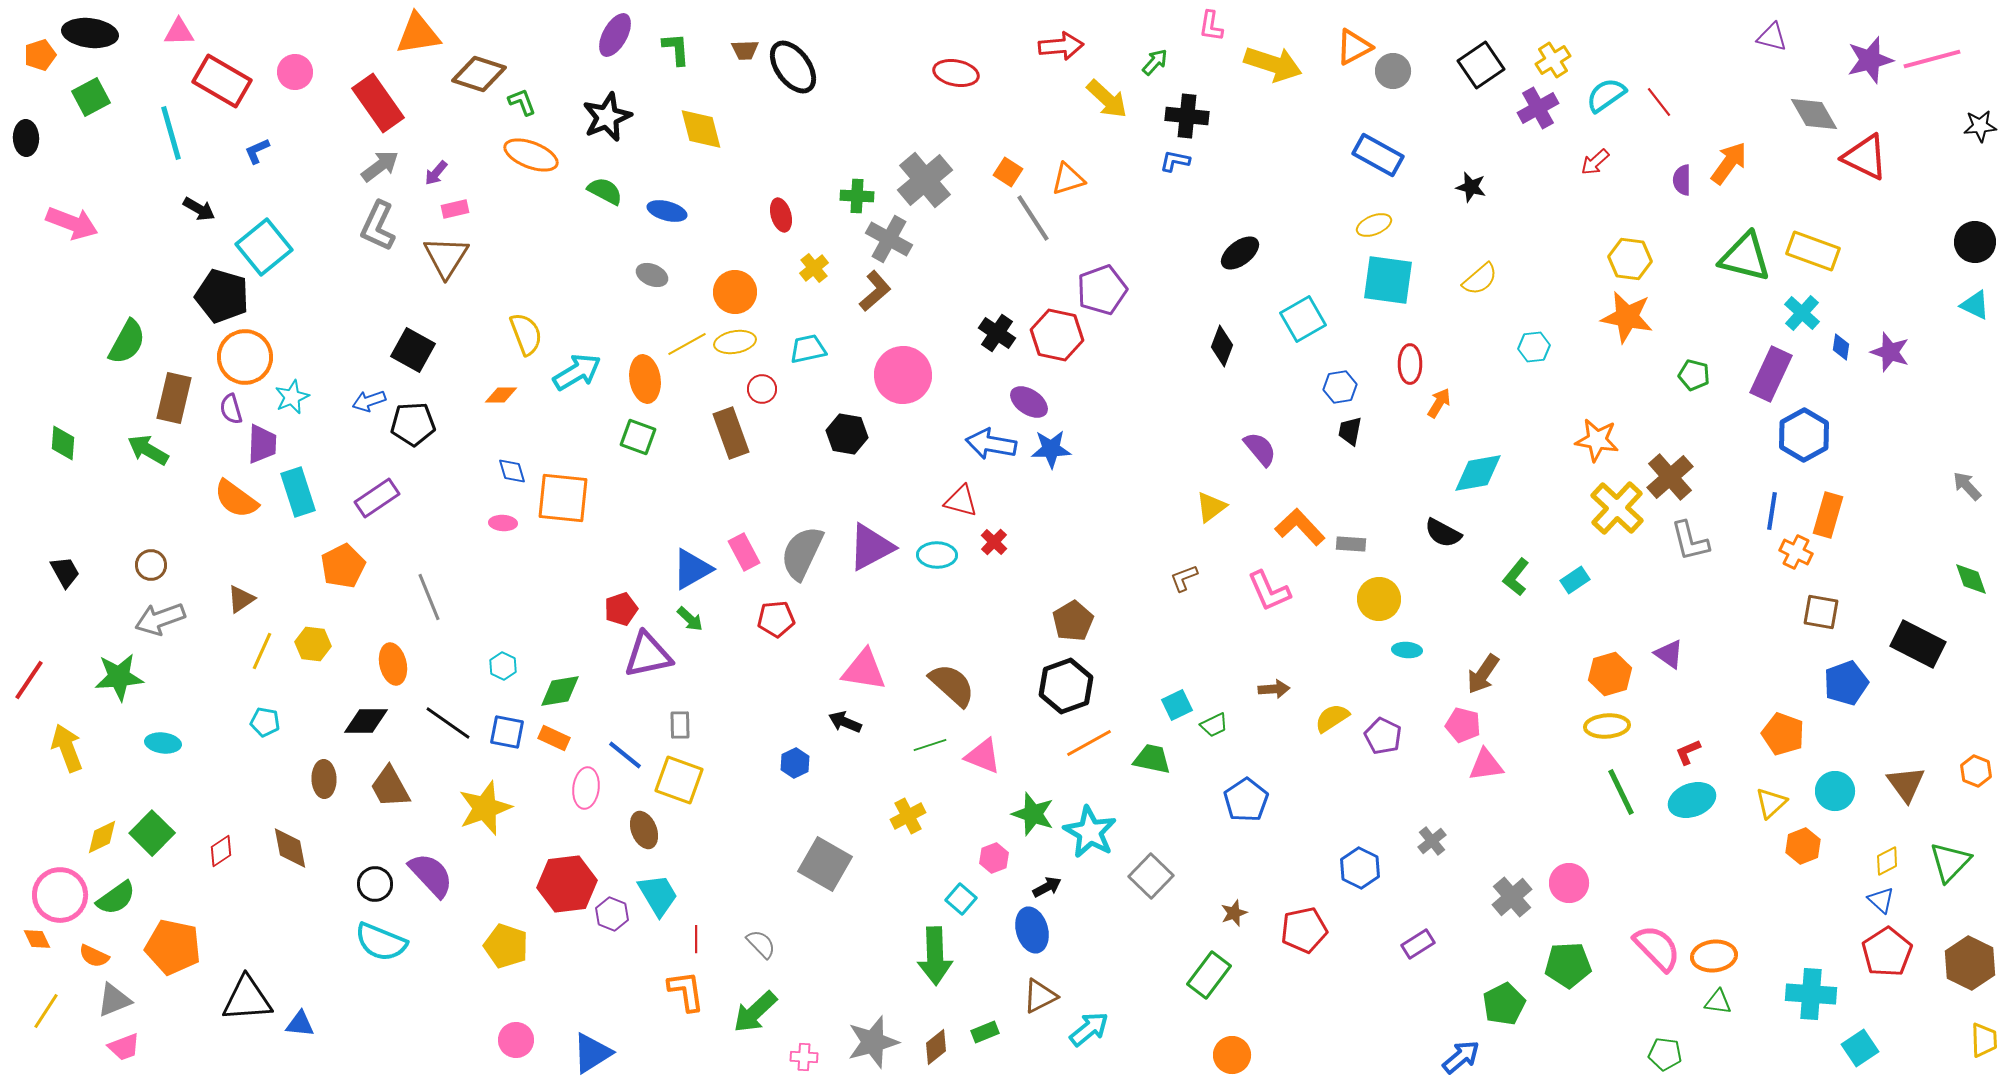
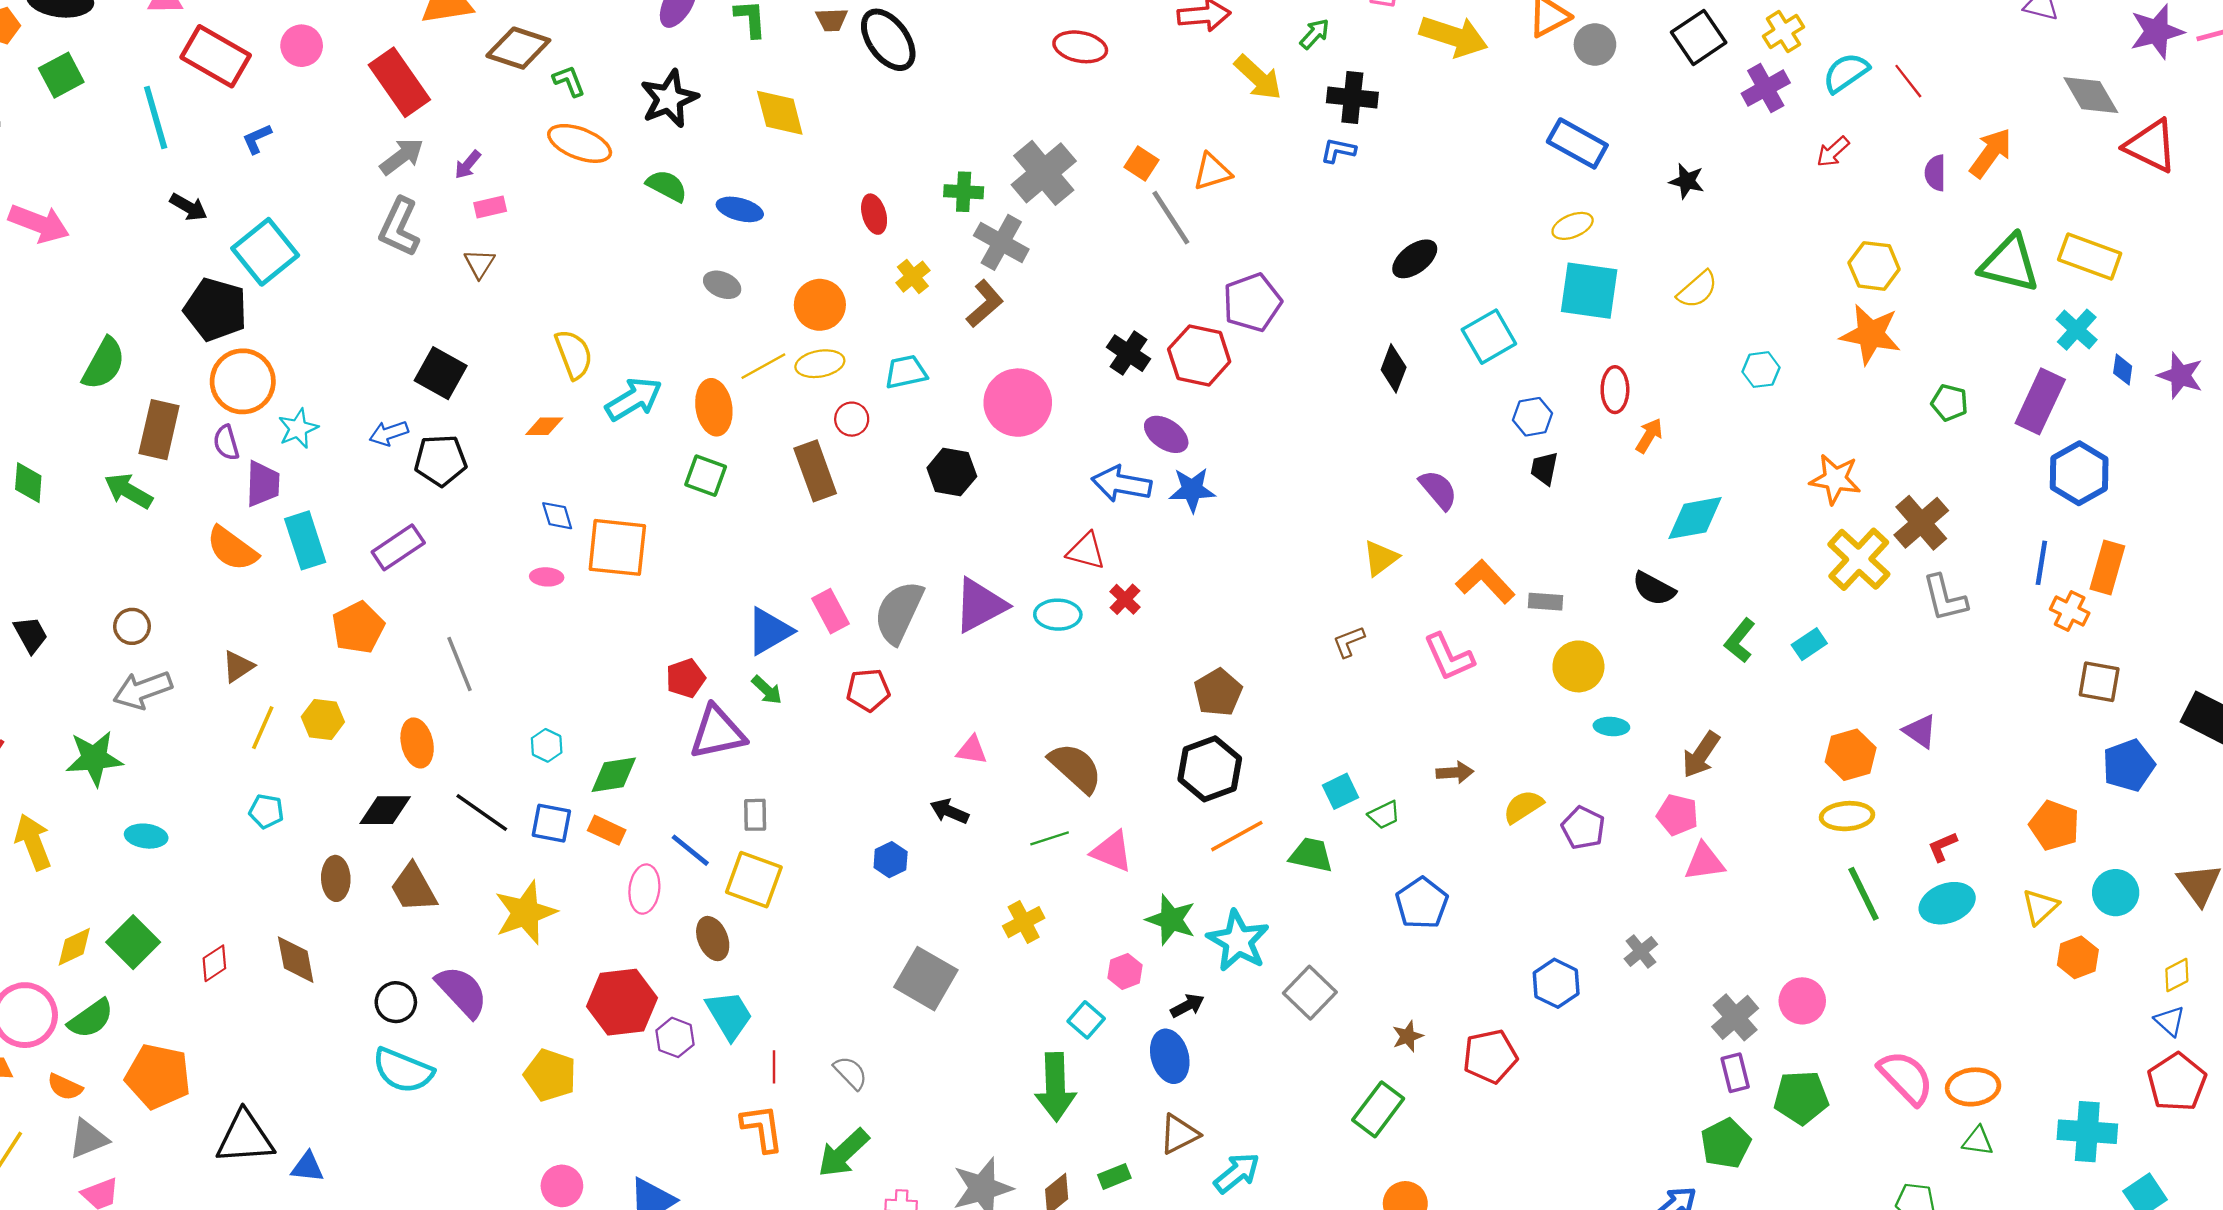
brown triangle: (446, 257) -> (479, 264), size x0.6
pink triangle: (864, 670) -> (972, 750), size x0.6
purple rectangle: (1418, 944) -> (1735, 1073), moved, turned -72

